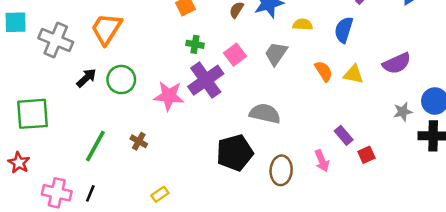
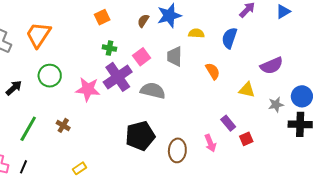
gray trapezoid: (276, 54) -> (175, 56), turned -35
yellow triangle: (353, 74) -> (247, 90), moved
black arrow: (86, 78) -> (14, 88), moved
gray semicircle: (265, 114) -> (153, 91), moved

